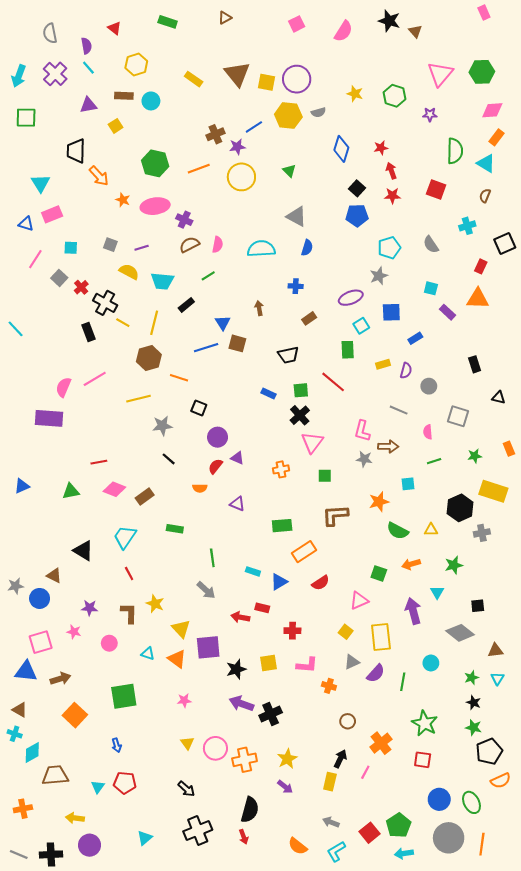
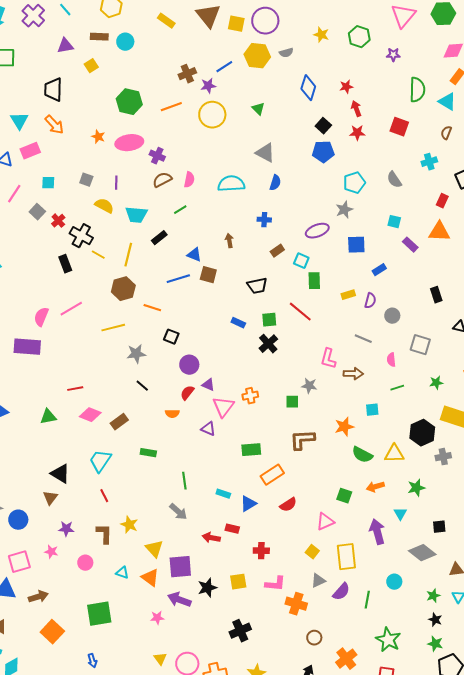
orange arrow: (99, 176) -> (54, 125), moved
purple line: (142, 248) -> (116, 183), turned -72
blue triangle: (223, 323) -> (194, 255), turned -35
cyan square: (361, 326) -> (301, 261), moved, turned -35
pink triangle: (312, 442) -> (223, 407), moved
gray star: (364, 459) -> (309, 386), moved
yellow triangle: (431, 530) -> (394, 454), size x1.5
brown triangle: (54, 576) -> (50, 498), moved, turned 42
orange cross: (329, 686) -> (296, 604), size x1.5
purple arrow: (241, 704) -> (179, 600), moved

